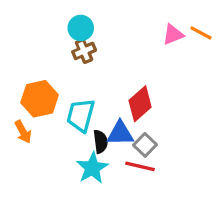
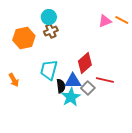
orange hexagon: (40, 99) -> (24, 38), moved
red line: (140, 166) -> (105, 80), moved
cyan star: (92, 168) -> (71, 97), moved

